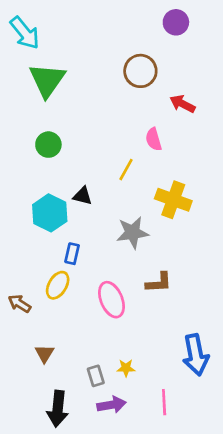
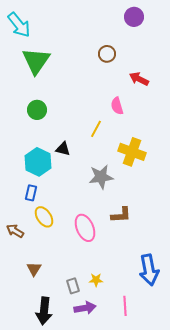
brown circle: (140, 71) -> (107, 54), size x0.7
blue rectangle: (72, 254) -> (31, 193), moved
yellow ellipse: (58, 285) -> (44, 217), turned -65

